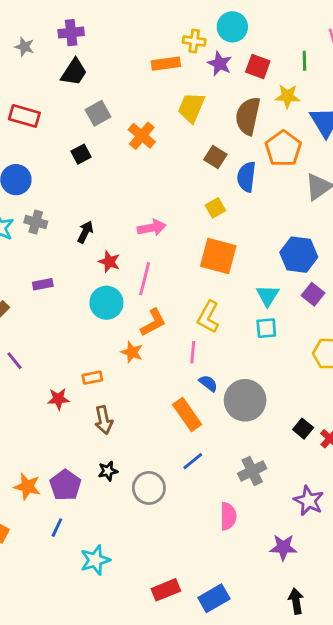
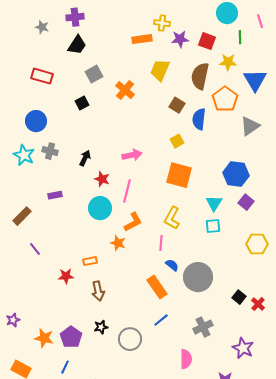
cyan circle: (232, 27) -> (227, 13), moved
purple star: (220, 64) -> (180, 39), turned -30

